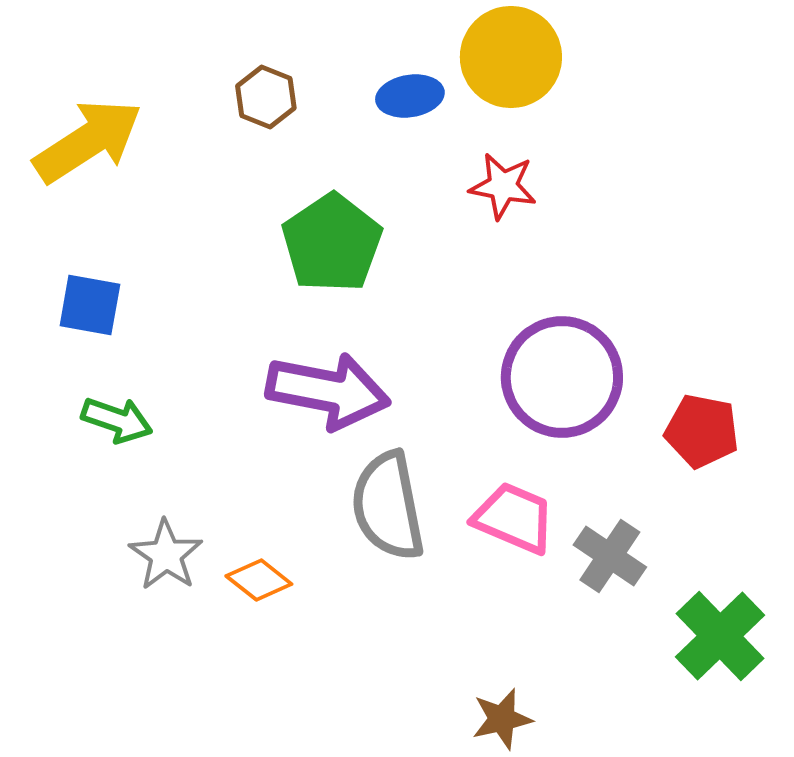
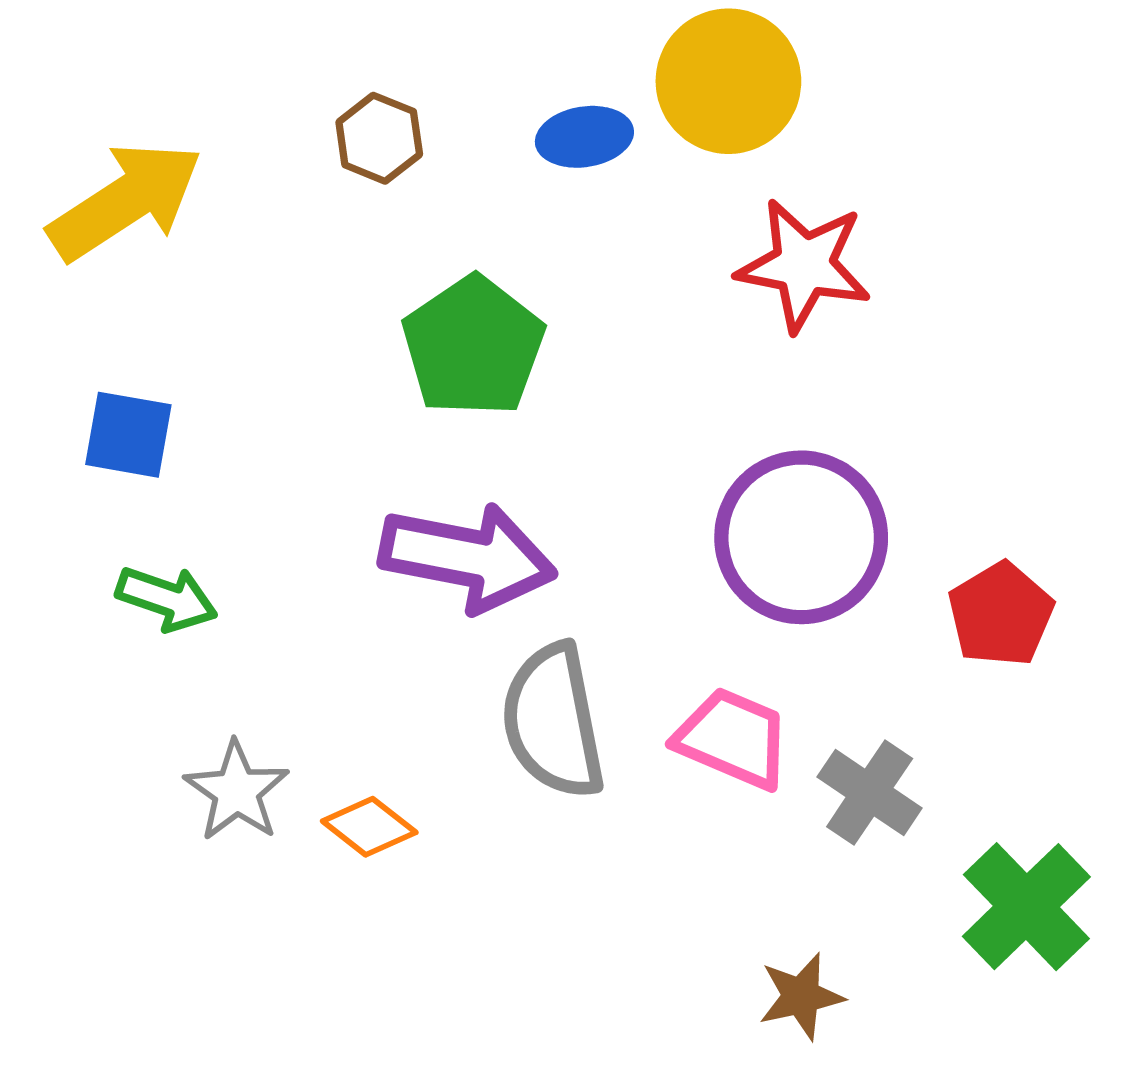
red star: (503, 186) -> (804, 265), moved, size x1.4
red pentagon: (702, 431) -> (1001, 614), turned 30
brown star: (502, 719) -> (801, 996), moved

